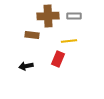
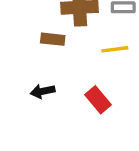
red rectangle: (58, 59) -> (98, 100), moved, turned -63

